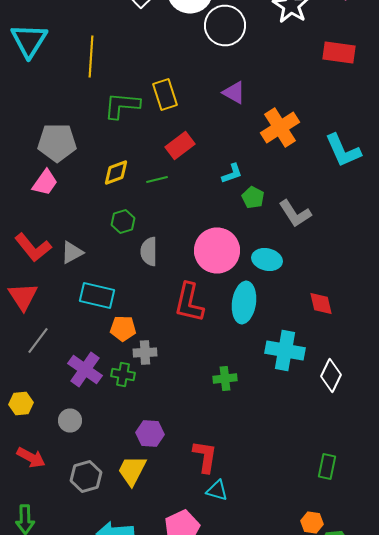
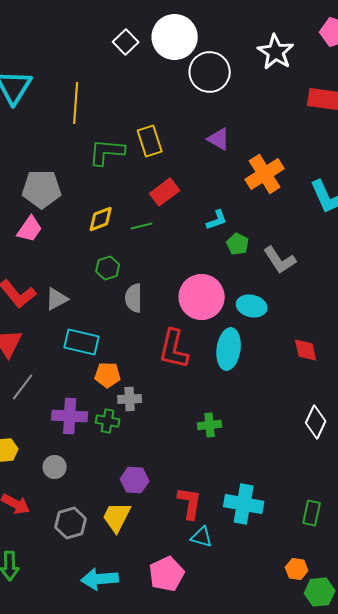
cyan cross: (285, 350) -> (244, 504), moved
purple cross: (85, 370) -> (70, 416), turned -32

